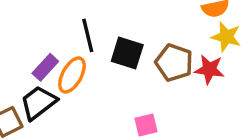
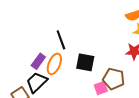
black square: (127, 53) -> (85, 62), moved
brown pentagon: (174, 63) -> (114, 79), moved

